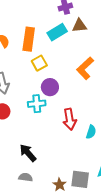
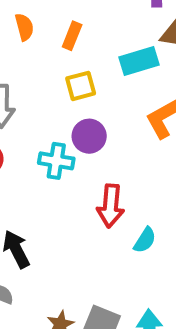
cyan rectangle: (57, 32) -> (139, 61), moved
orange rectangle: (29, 39) -> (72, 36), size x0.6

